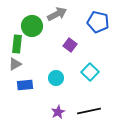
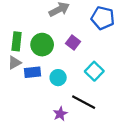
green circle: (32, 26) -> (42, 45), moved
blue rectangle: (25, 85) -> (33, 72), moved
black line: (89, 111) -> (84, 102), moved, turned 40

